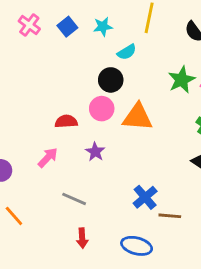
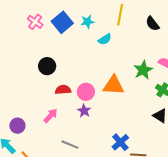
blue square: (67, 27) -> (62, 22), size x1.5
black circle: (111, 80) -> (47, 66), moved
green star: (182, 80) -> (143, 70), moved
pink circle: (102, 109) -> (86, 92), moved

